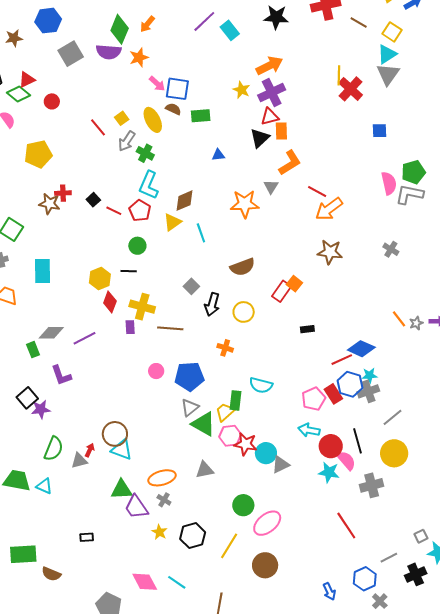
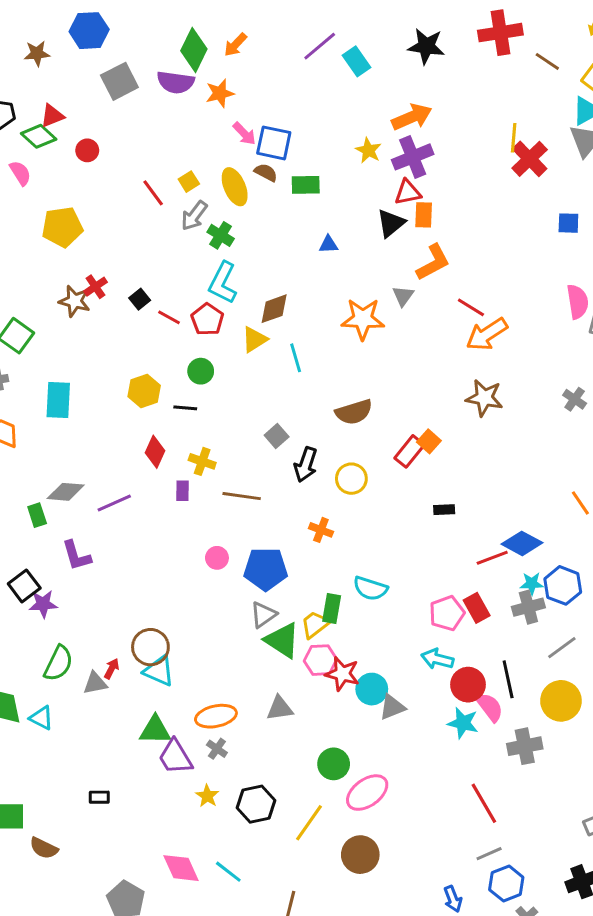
red cross: (63, 193) -> (95, 287), turned -35
yellow hexagon: (100, 278) -> (144, 391), moved
yellow cross: (142, 307) -> (202, 461), size x0.7
blue hexagon: (350, 384) -> (563, 585), moved
gray line: (389, 558) -> (489, 854), moved

